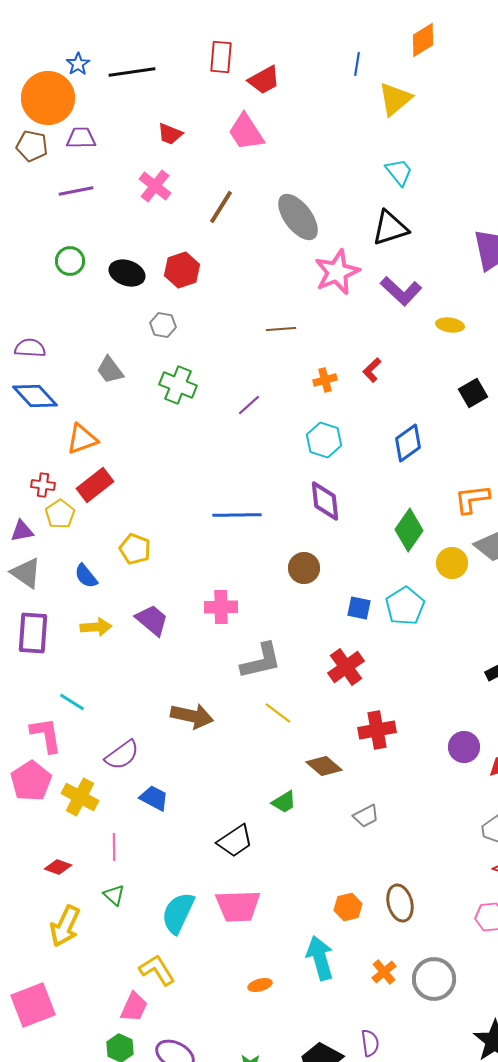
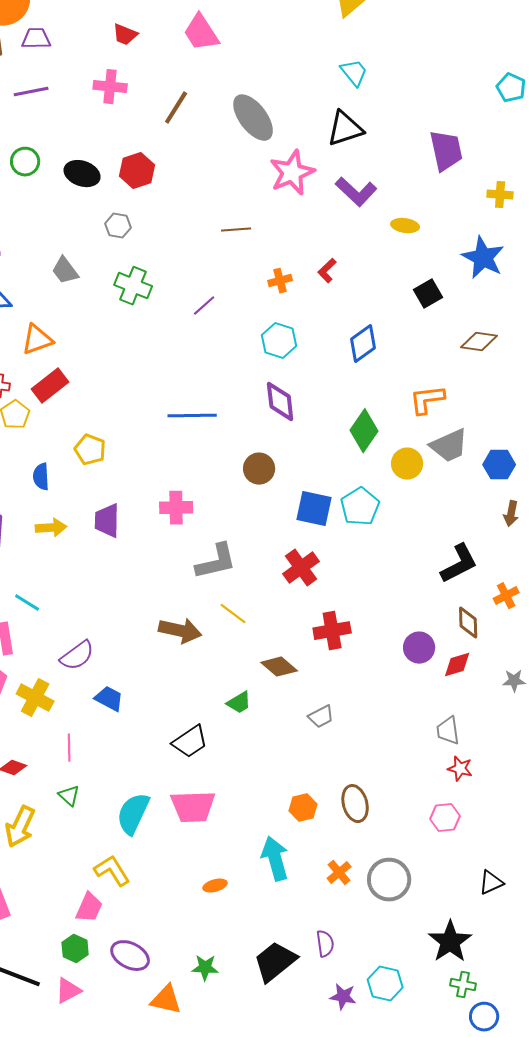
pink cross: (155, 186) -> (110, 87), turned -32
blue semicircle: (86, 576) -> (41, 477), turned 36
blue square: (359, 608) -> (314, 509), size x1.5
purple trapezoid: (152, 620) -> (107, 521), turned -129
brown arrow: (192, 716) -> (180, 631), moved

